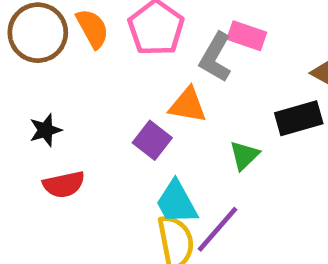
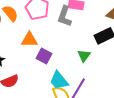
orange triangle: (188, 105) -> (29, 40), moved

